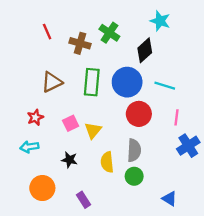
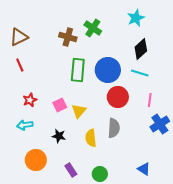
cyan star: (160, 21) -> (136, 18), turned 30
red line: (47, 32) -> (20, 65), moved
black diamond: (145, 50) -> (141, 49), moved
brown triangle: (52, 82) -> (19, 37), moved
green circle: (134, 176) -> (100, 174), moved

